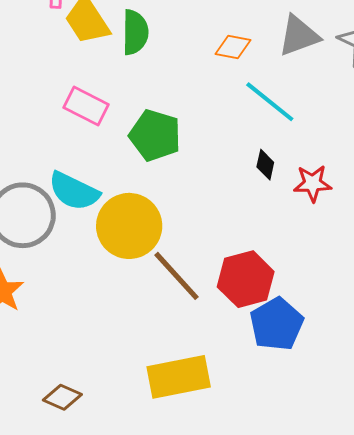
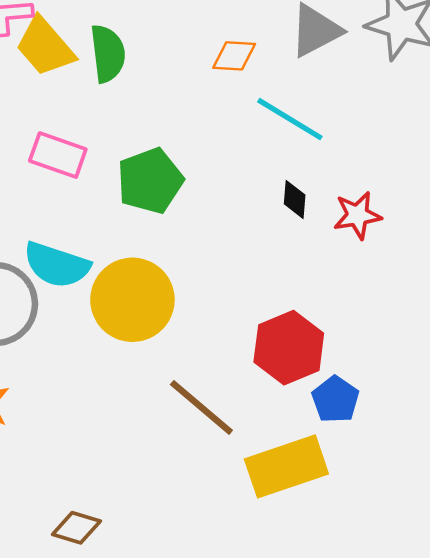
green pentagon: (155, 135) -> (150, 181), turned -30
brown line: (177, 276) -> (201, 407), moved
blue pentagon: (277, 324) -> (335, 399), size x0.7
yellow rectangle: (179, 377) -> (286, 466), moved

